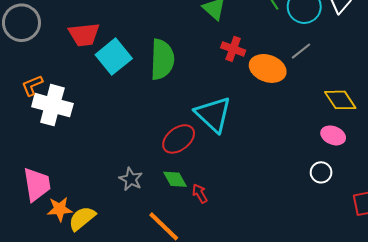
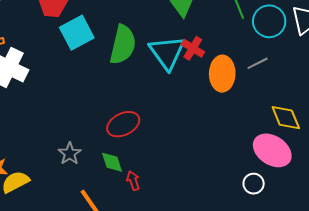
orange ellipse: (268, 68) -> (222, 74), turned 60
cyan triangle: (213, 114) -> (167, 52), moved
pink ellipse: (333, 135) -> (272, 150), size x1.6

